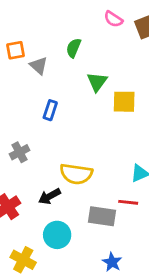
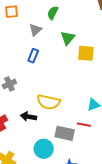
gray triangle: (39, 66) -> (35, 30), moved, turned 32
black arrow: (49, 196) -> (28, 117), turned 35
cyan circle: (57, 235) -> (44, 149), moved

